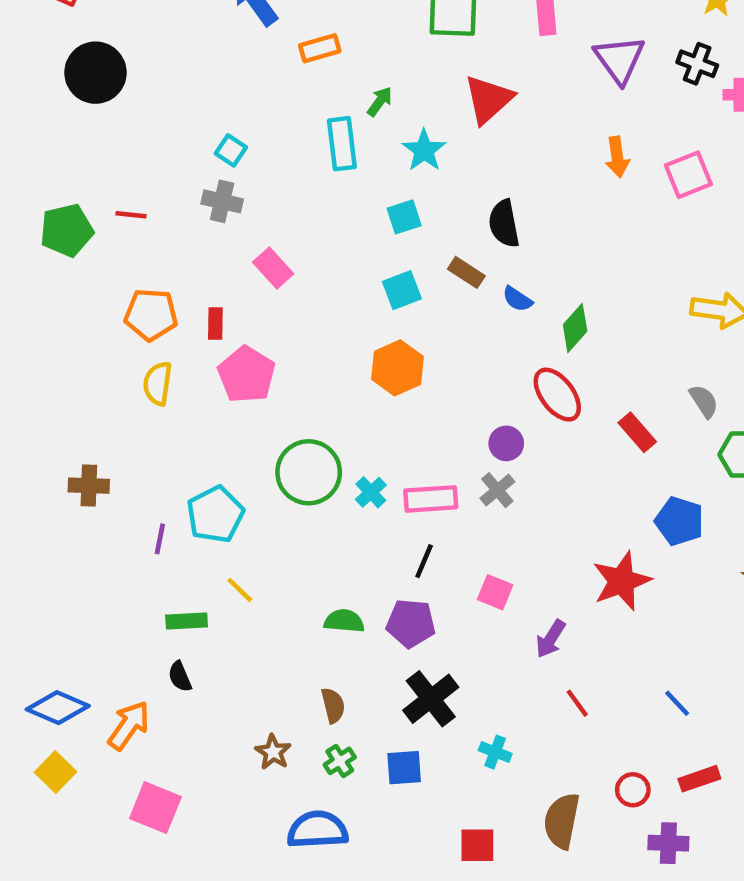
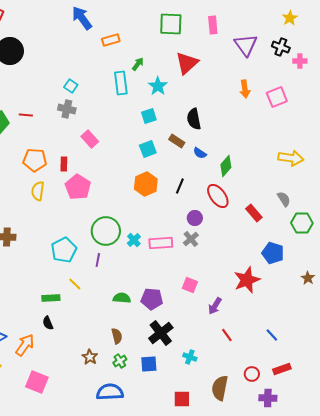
purple line: (160, 539) -> (98, 260), moved
black line: (424, 561) -> (180, 186), moved

